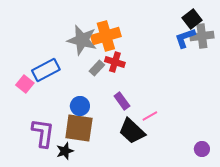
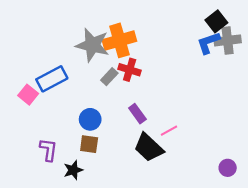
brown square: (79, 128) -> (89, 144), size x0.6
purple L-shape: (43, 133) -> (48, 150), size x0.7

